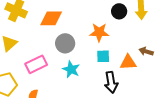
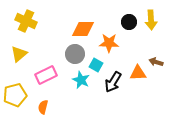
orange diamond: (51, 18) -> (83, 29), moved
cyan square: (103, 56) -> (96, 65), moved, turned 32
black arrow: (111, 82) -> (113, 82), moved, turned 40

